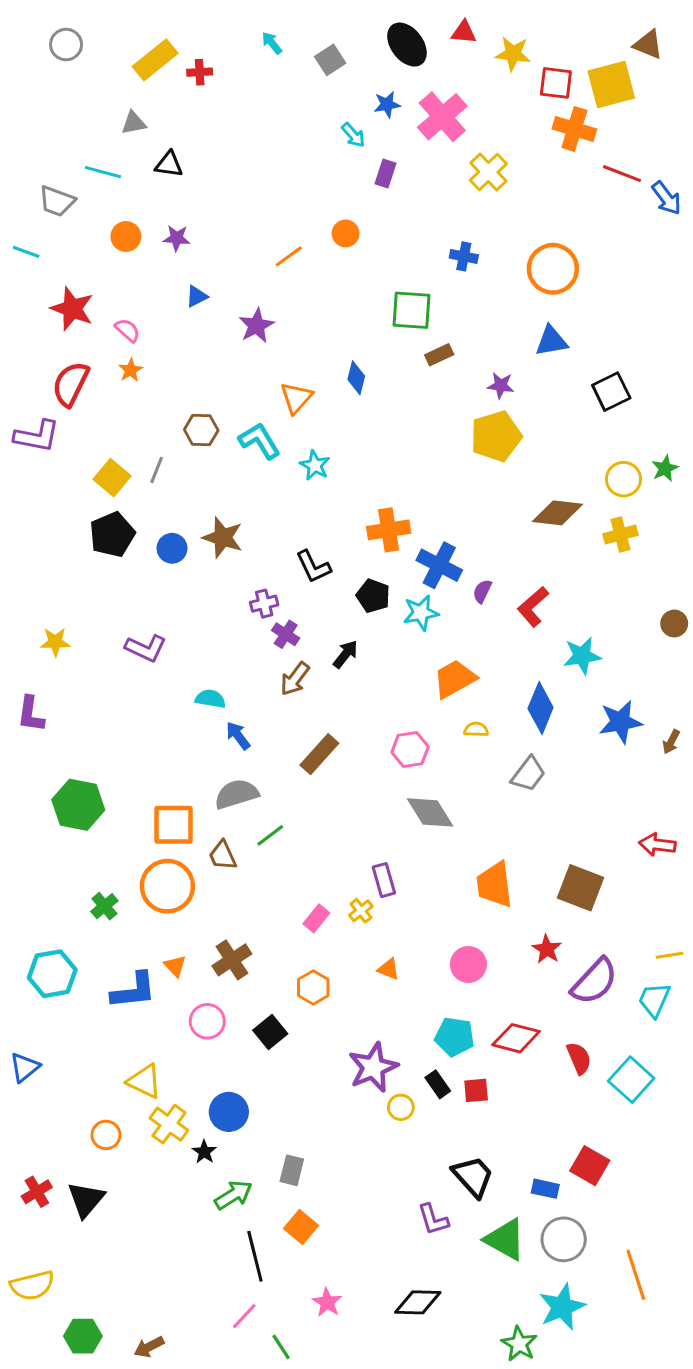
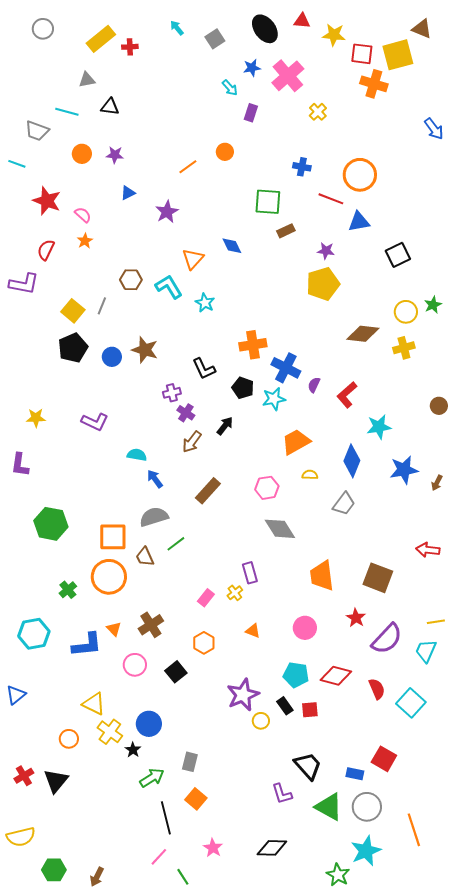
yellow cross: (488, 172) -> (318, 112), size x0.7
red line: (622, 174) -> (331, 199), moved
blue diamond: (356, 378) -> (232, 246), turned -40
red semicircle: (71, 384) -> (46, 250), size x0.7
brown arrow: (149, 1347) -> (97, 877), turned -36

